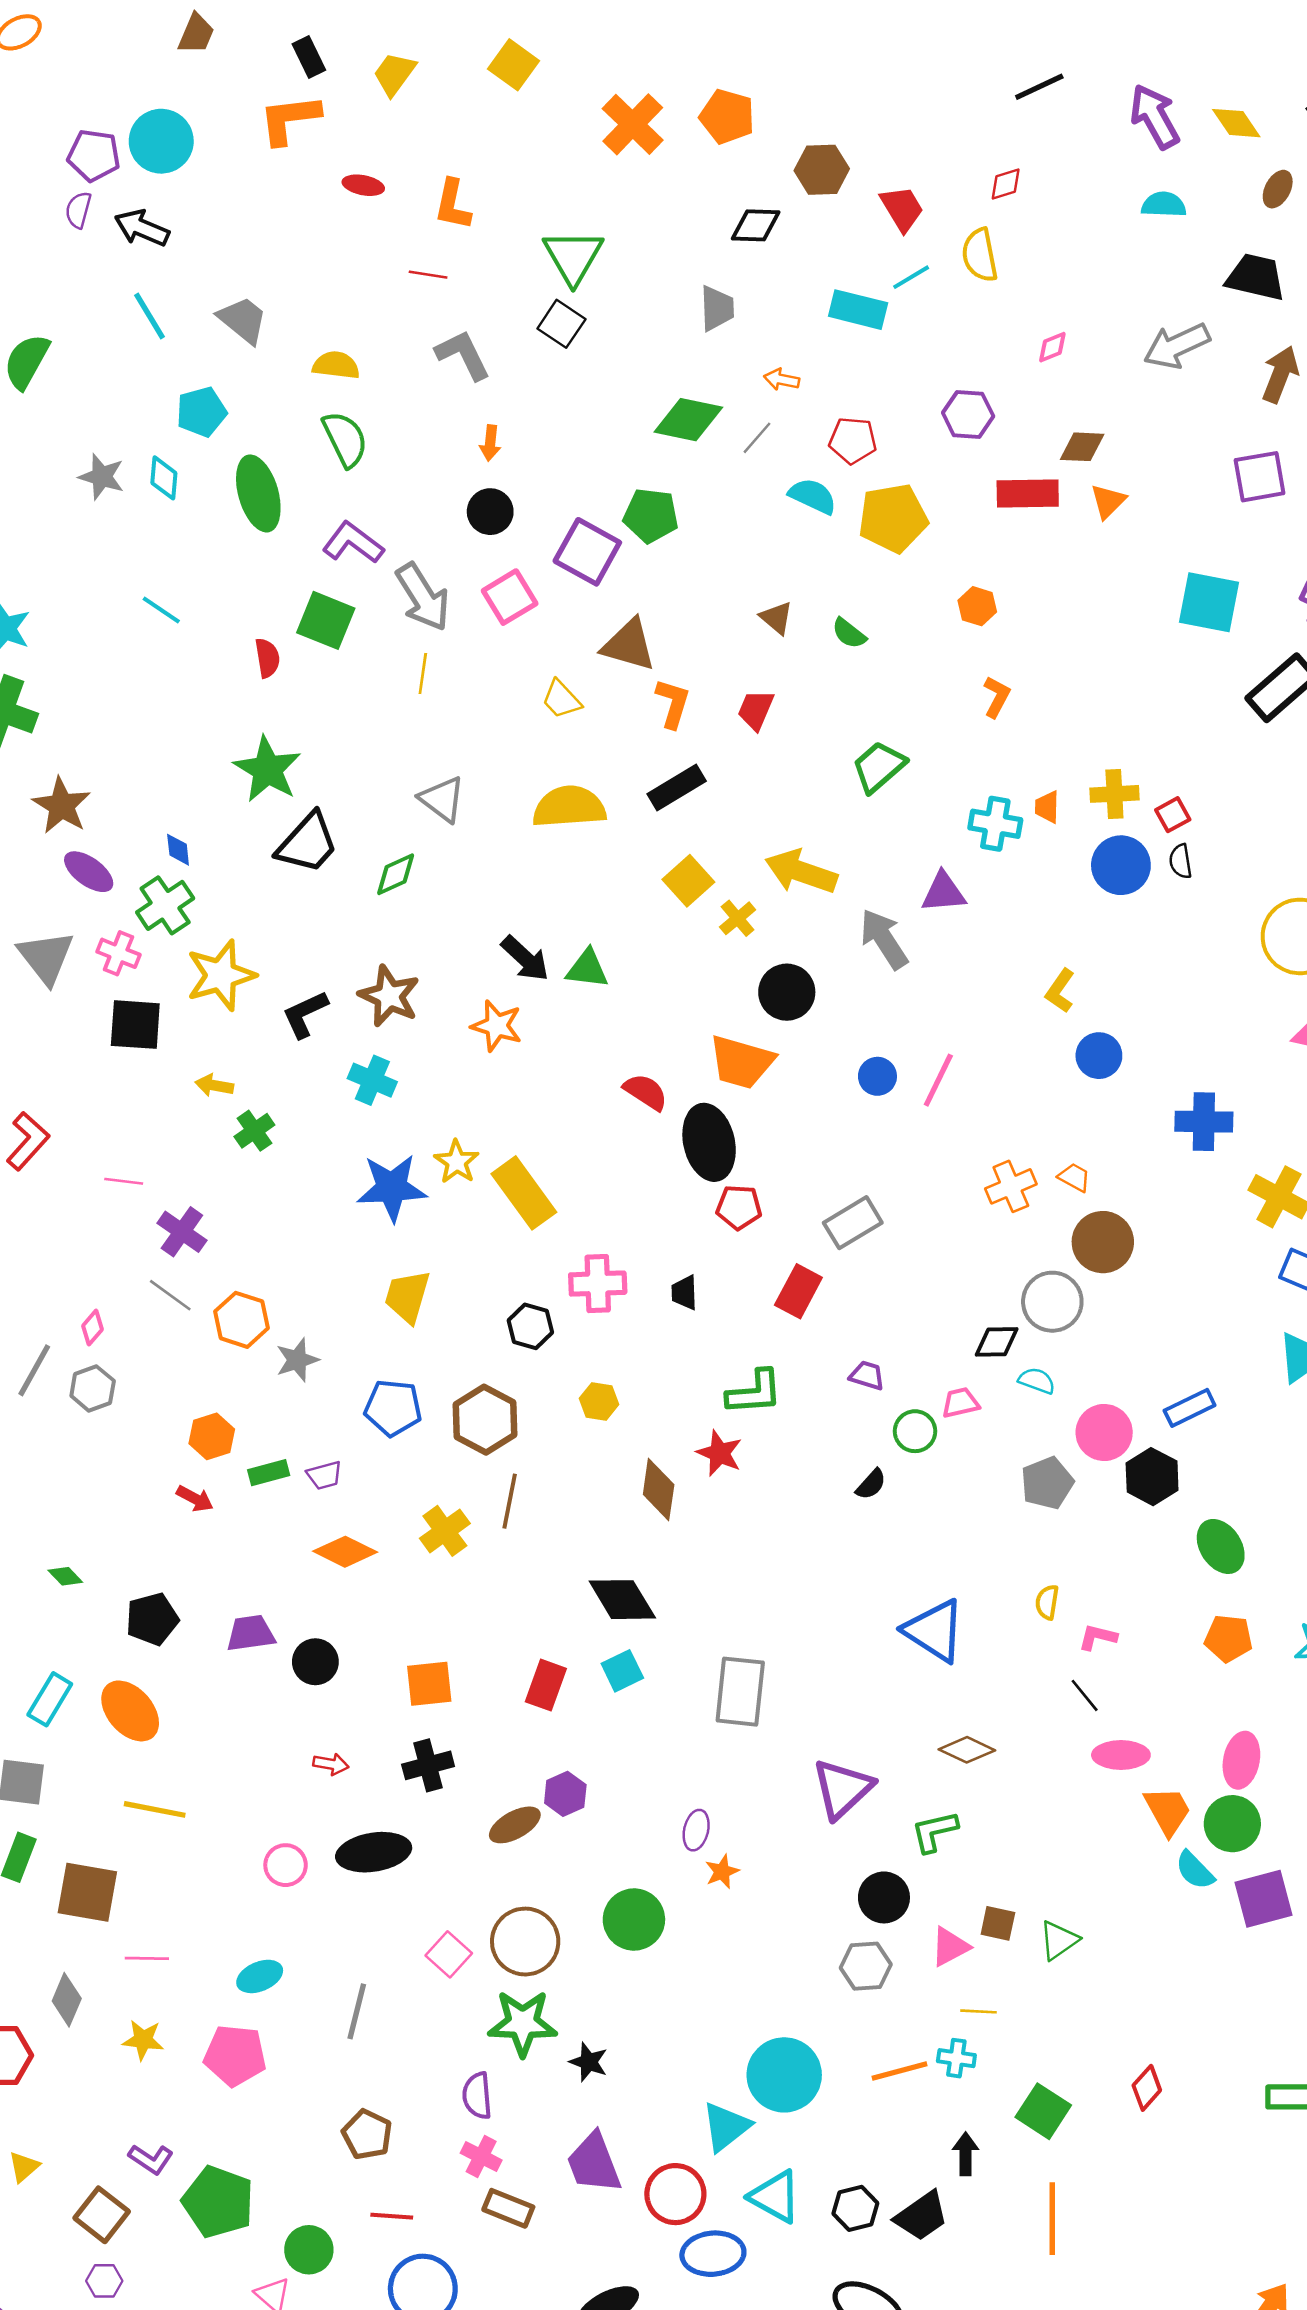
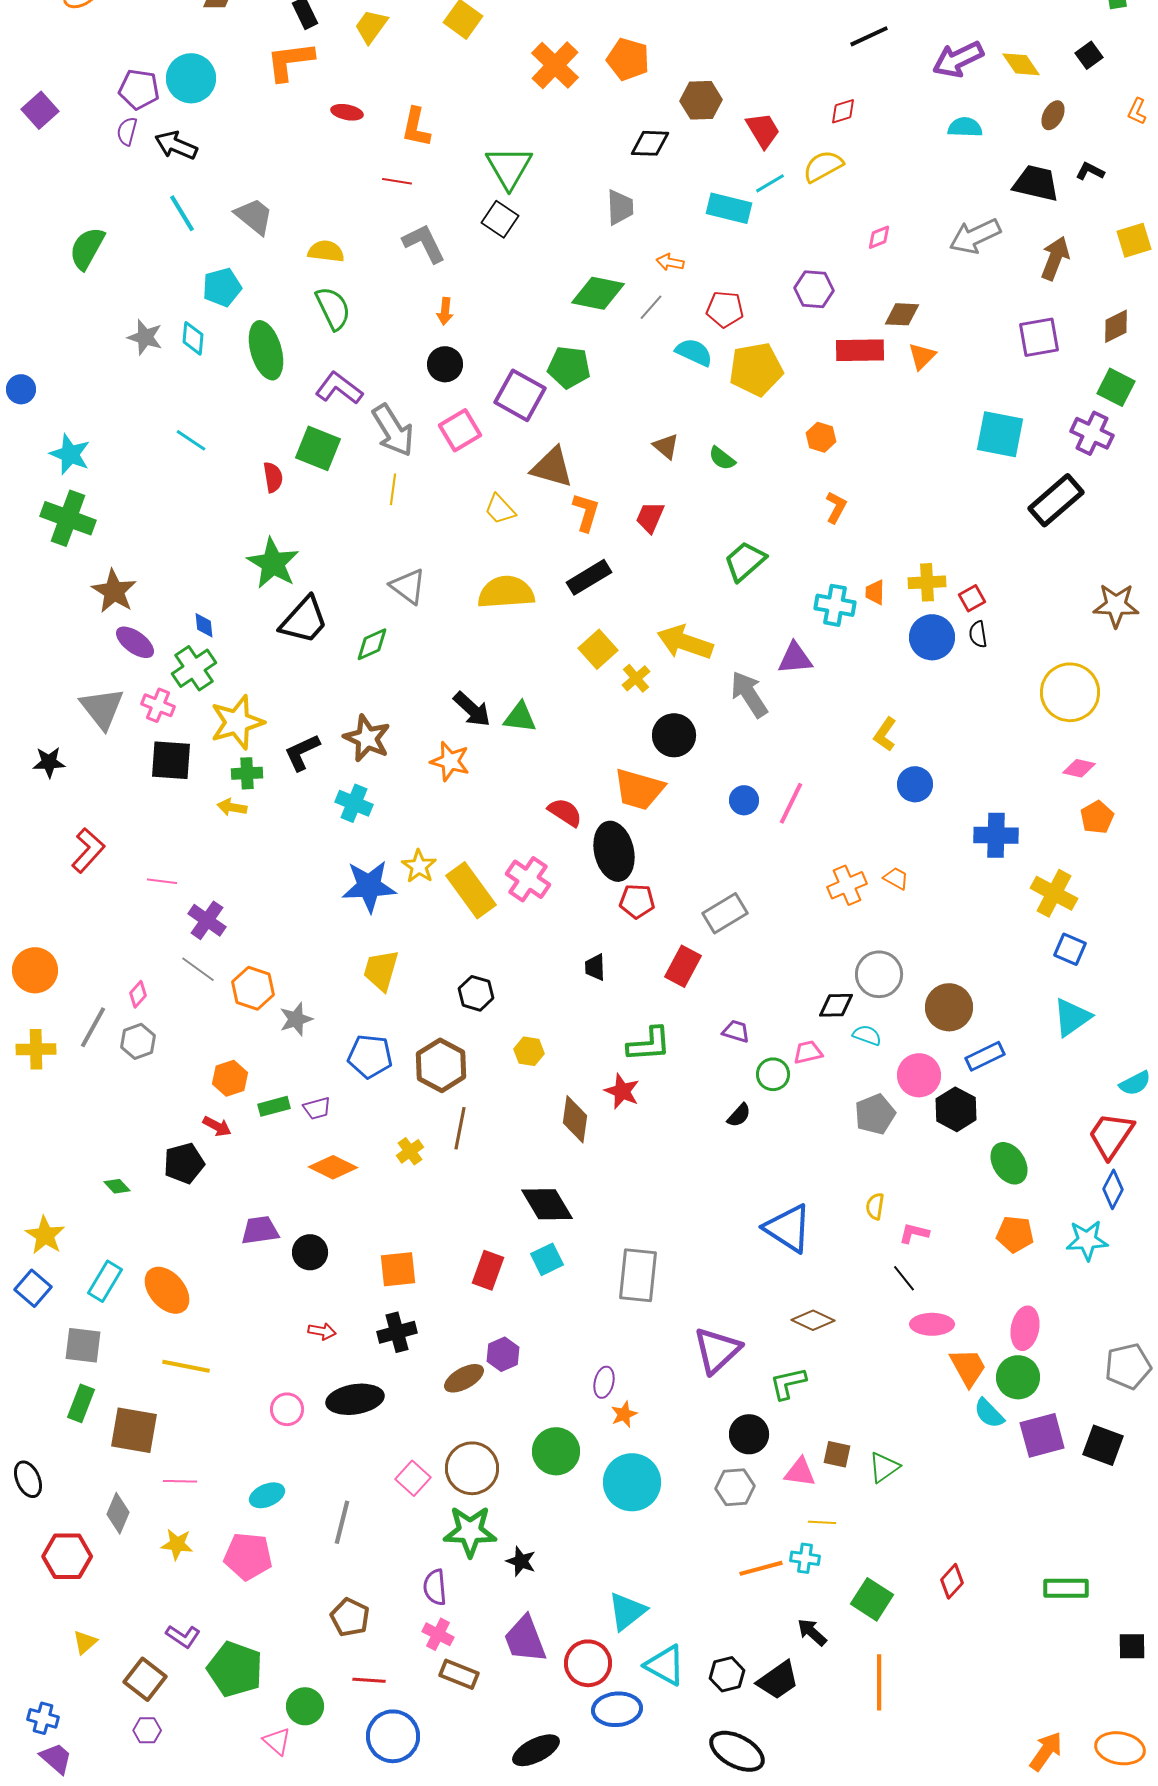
purple arrow: (1155, 117) -> (958, 59), turned -87
yellow semicircle: (980, 255) -> (823, 166), turned 72
green cross: (254, 1131) -> (247, 773), moved, turned 32
brown circle: (1103, 1242) -> (949, 1007), moved
pink cross: (598, 1284) -> (528, 879), moved, turned 36
yellow cross: (445, 1531) -> (410, 1151), size x0.7
black pentagon: (152, 1619) -> (184, 1163), moved
pink triangle: (950, 1947) -> (800, 1472), turned 36
cyan circle: (784, 2075) -> (632, 1482), moved
black arrow: (966, 2154) -> (812, 1632), turned -48

